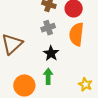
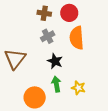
yellow star: (85, 84) -> (78, 88), moved

